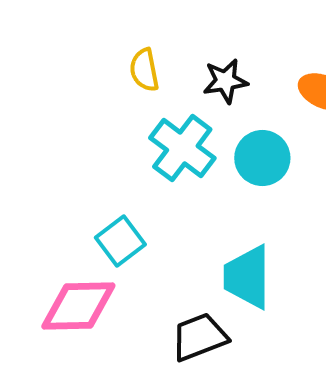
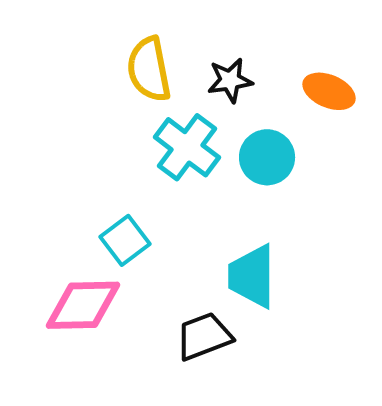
yellow semicircle: (144, 70) -> (149, 69), size x1.5

